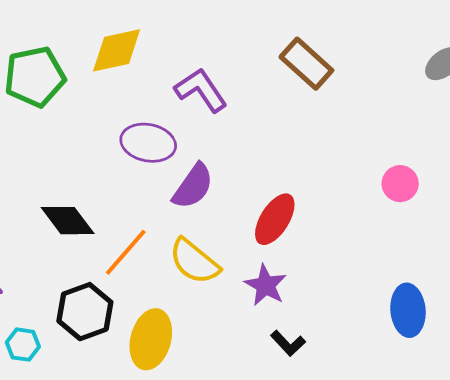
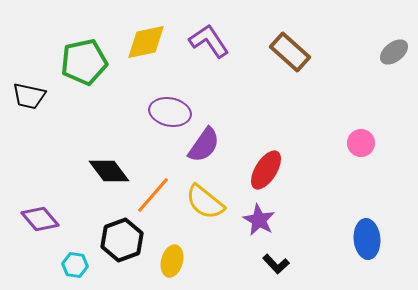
purple L-shape: (201, 90) -> (209, 41), moved
yellow ellipse: (151, 339) -> (172, 261), size x0.7

